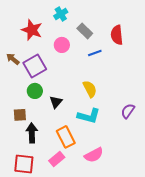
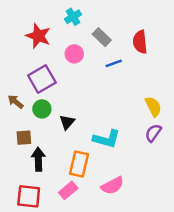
brown arrow: (13, 59) -> (16, 102), moved
yellow semicircle: (90, 89) -> (153, 107), moved
orange rectangle: (66, 137) -> (79, 164), turned 40

